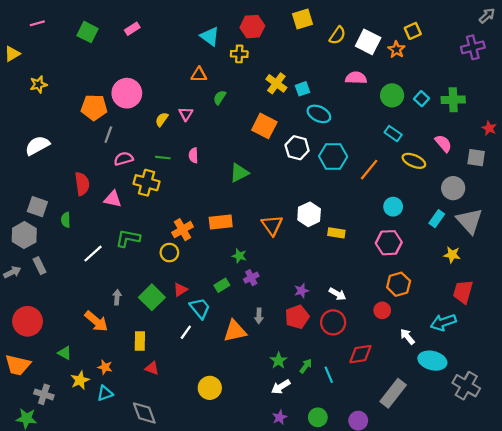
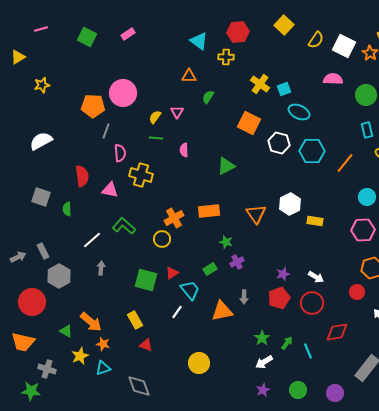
yellow square: (303, 19) -> (284, 25), turned -30
cyan rectangle: (393, 134) -> (367, 130), turned 42
green line: (163, 158) -> (156, 138), moved
pink semicircle: (124, 159) -> (120, 153), turned 102
gray hexagon: (24, 235) -> (59, 276), moved
green L-shape: (128, 238) -> (124, 226), turned 30
gray arrow: (117, 297) -> (101, 268), moved
green square: (152, 297) -> (146, 280), turned -30
orange arrow: (96, 321) -> (91, 322), moved
yellow rectangle: (140, 341) -> (135, 320), turned -30

